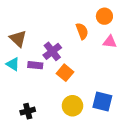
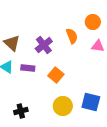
purple cross: (52, 51) -> (44, 45), moved

